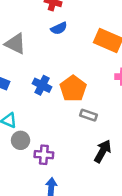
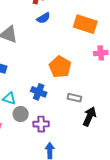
blue cross: (42, 85) -> (39, 92), moved
gray rectangle: (89, 115) -> (74, 98), moved

